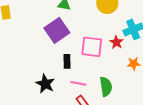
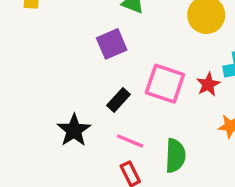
purple square: (57, 30) -> (112, 44), size x0.7
black rectangle: (67, 61) -> (118, 100), turned 32

